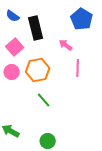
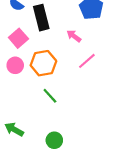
pink line: (78, 68) -> (87, 61), turned 48

